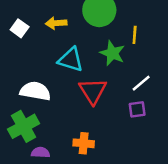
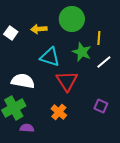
white line: (141, 83) -> (104, 62), moved
purple square: (137, 109) -> (101, 106), moved, turned 32
orange cross: (84, 143) -> (59, 112), moved, turned 35

